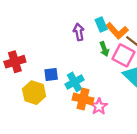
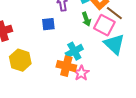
blue square: (51, 75) -> (48, 24), moved
cyan cross: (75, 82) -> (74, 51), moved

